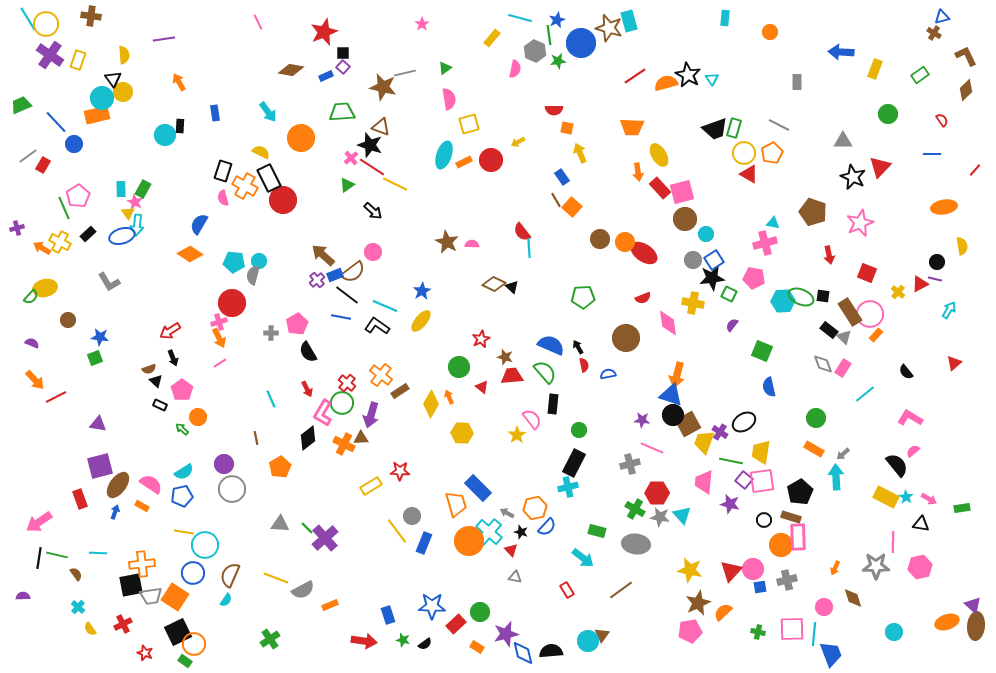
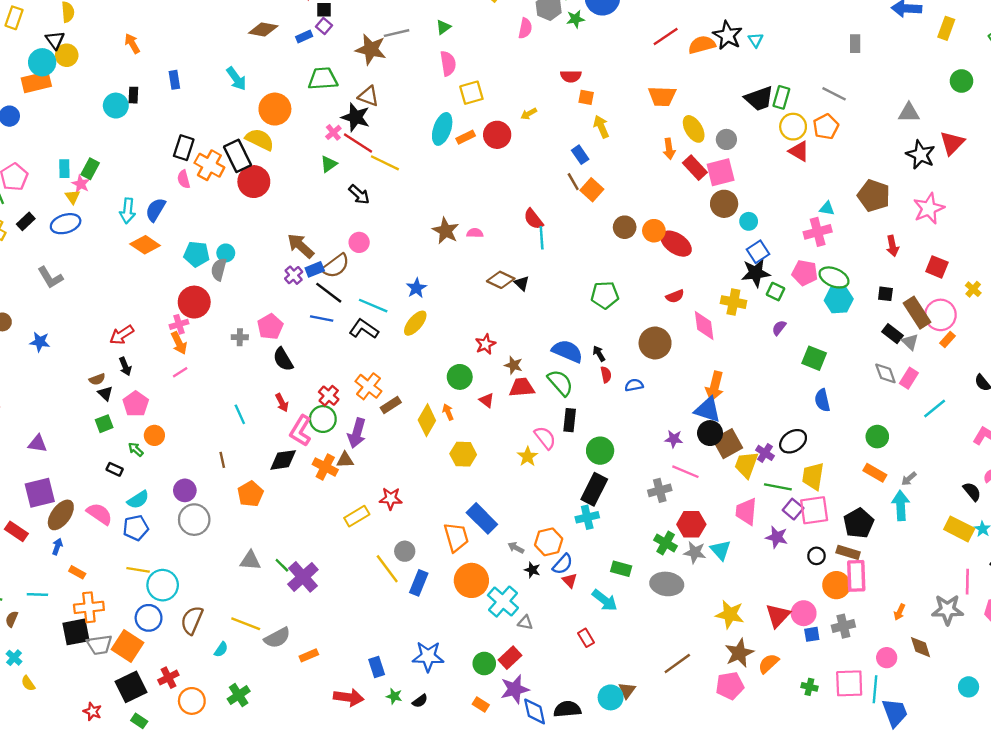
yellow semicircle: (261, 152) -> (260, 139), moved, size x1.4
cyan arrow: (137, 225) -> (128, 211), moved
gray circle: (693, 260) -> (726, 139), moved
green ellipse: (801, 297) -> (834, 277), moved
green square: (95, 358) -> (104, 424), moved
black rectangle: (160, 405) -> (115, 469), moved
green circle: (579, 430) -> (600, 451), size x1.5
black diamond: (308, 438) -> (283, 460), turned 30
black semicircle: (897, 465) -> (972, 492), size x0.7
red rectangle: (80, 499) -> (16, 531), turned -36
orange rectangle: (142, 506) -> (77, 572), moved
cyan cross: (489, 532) -> (503, 602), moved
red triangle: (511, 550) -> (570, 580), moved
brown semicircle: (76, 574) -> (12, 619), turned -120
brown line: (621, 590) -> (677, 663), moved
cyan semicircle: (226, 600) -> (221, 649), moved
red cross: (123, 624) -> (168, 678), moved
red rectangle: (456, 624) -> (510, 658), moved
orange circle: (194, 644) -> (192, 701), moved

